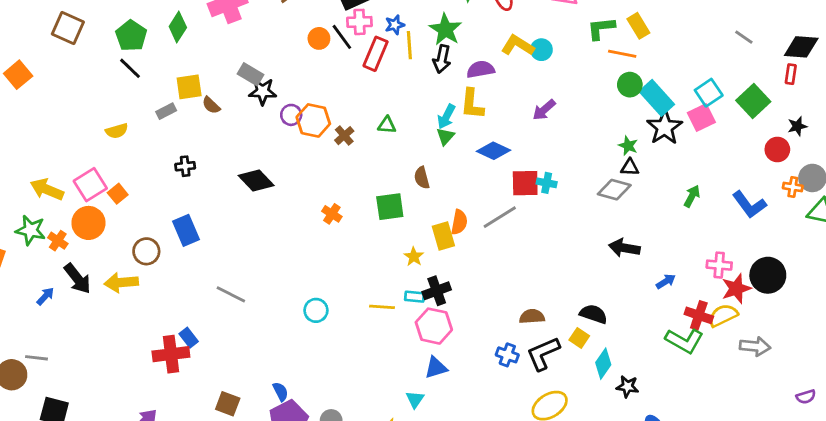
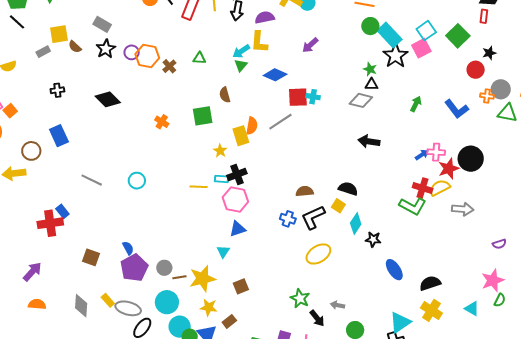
black star: (263, 91) -> (106, 49), moved, turned -30
cyan arrow: (446, 117) -> (241, 51), turned 30
blue arrow: (666, 281) -> (422, 155), moved
cyan circle: (316, 310) -> (137, 181), moved

